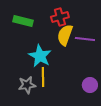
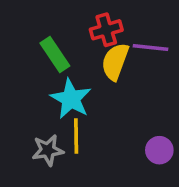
green rectangle: (23, 21) -> (55, 55), moved, turned 42
purple line: (85, 39) -> (150, 47), moved

